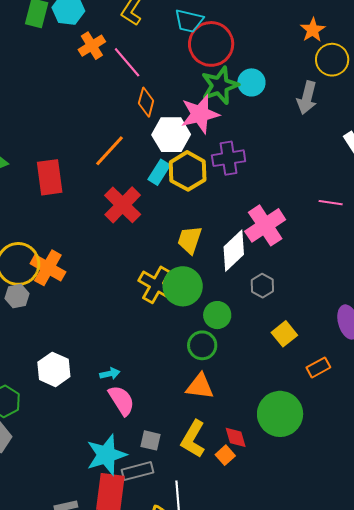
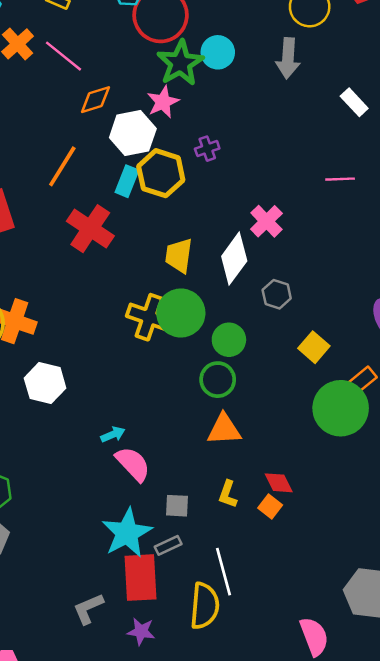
orange diamond: (146, 102) -> (95, 100), turned 68
pink star: (200, 114) -> (163, 102), size x0.7
purple cross: (229, 158) -> (207, 149), size x0.6
pink cross: (265, 225) -> (266, 221), size x0.7
white hexagon: (54, 369) -> (45, 383), moved
green circle: (280, 414) -> (341, 408), moved
yellow L-shape: (193, 439) -> (228, 494), size x0.6
gray rectangle: (137, 471) -> (168, 545), size x0.7

